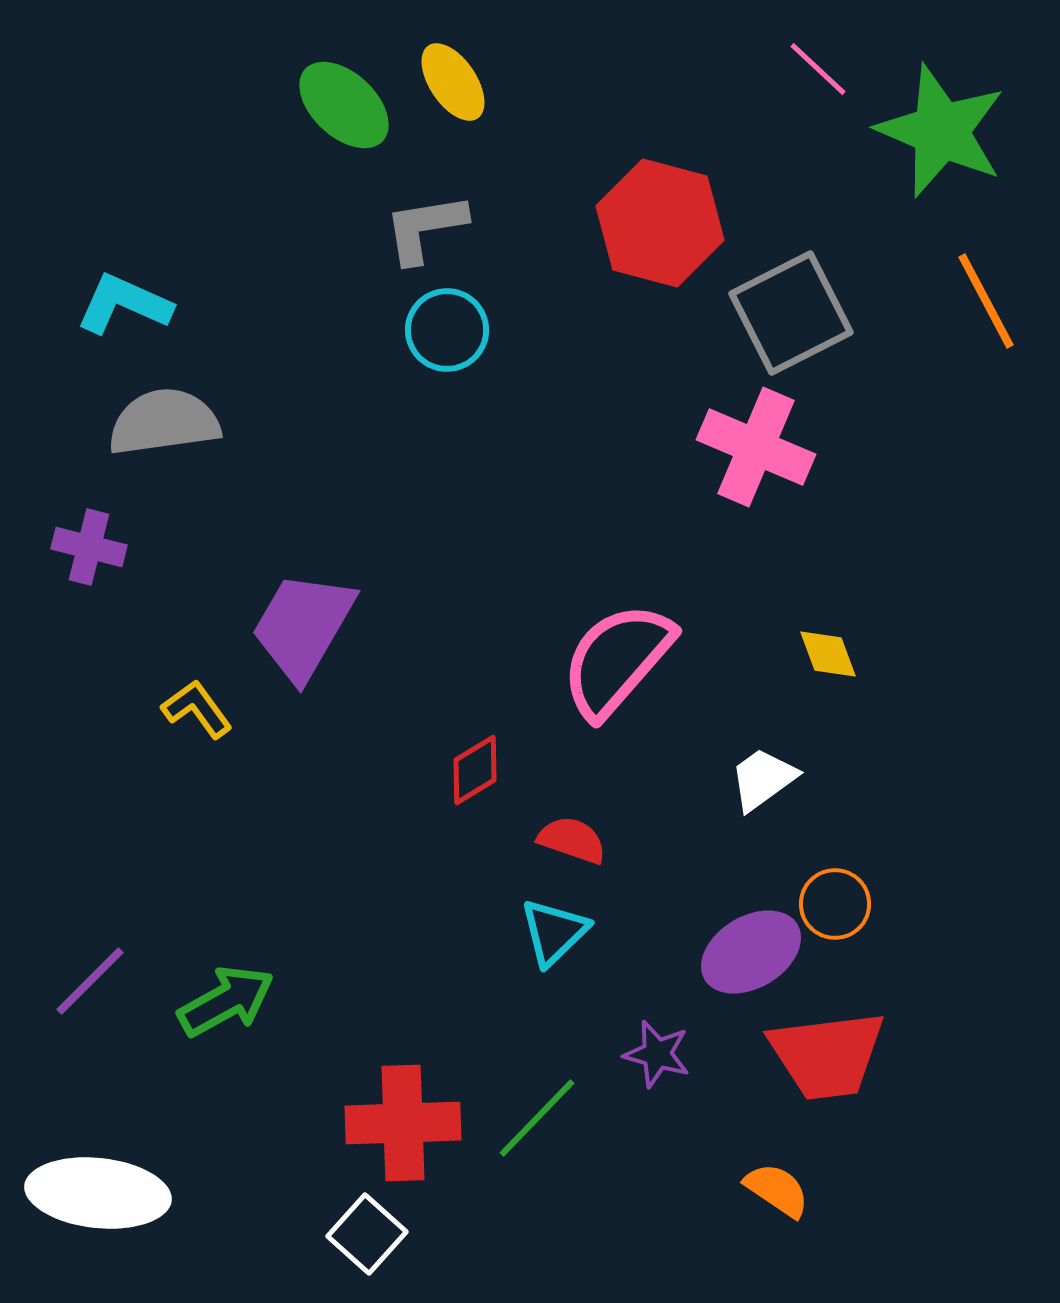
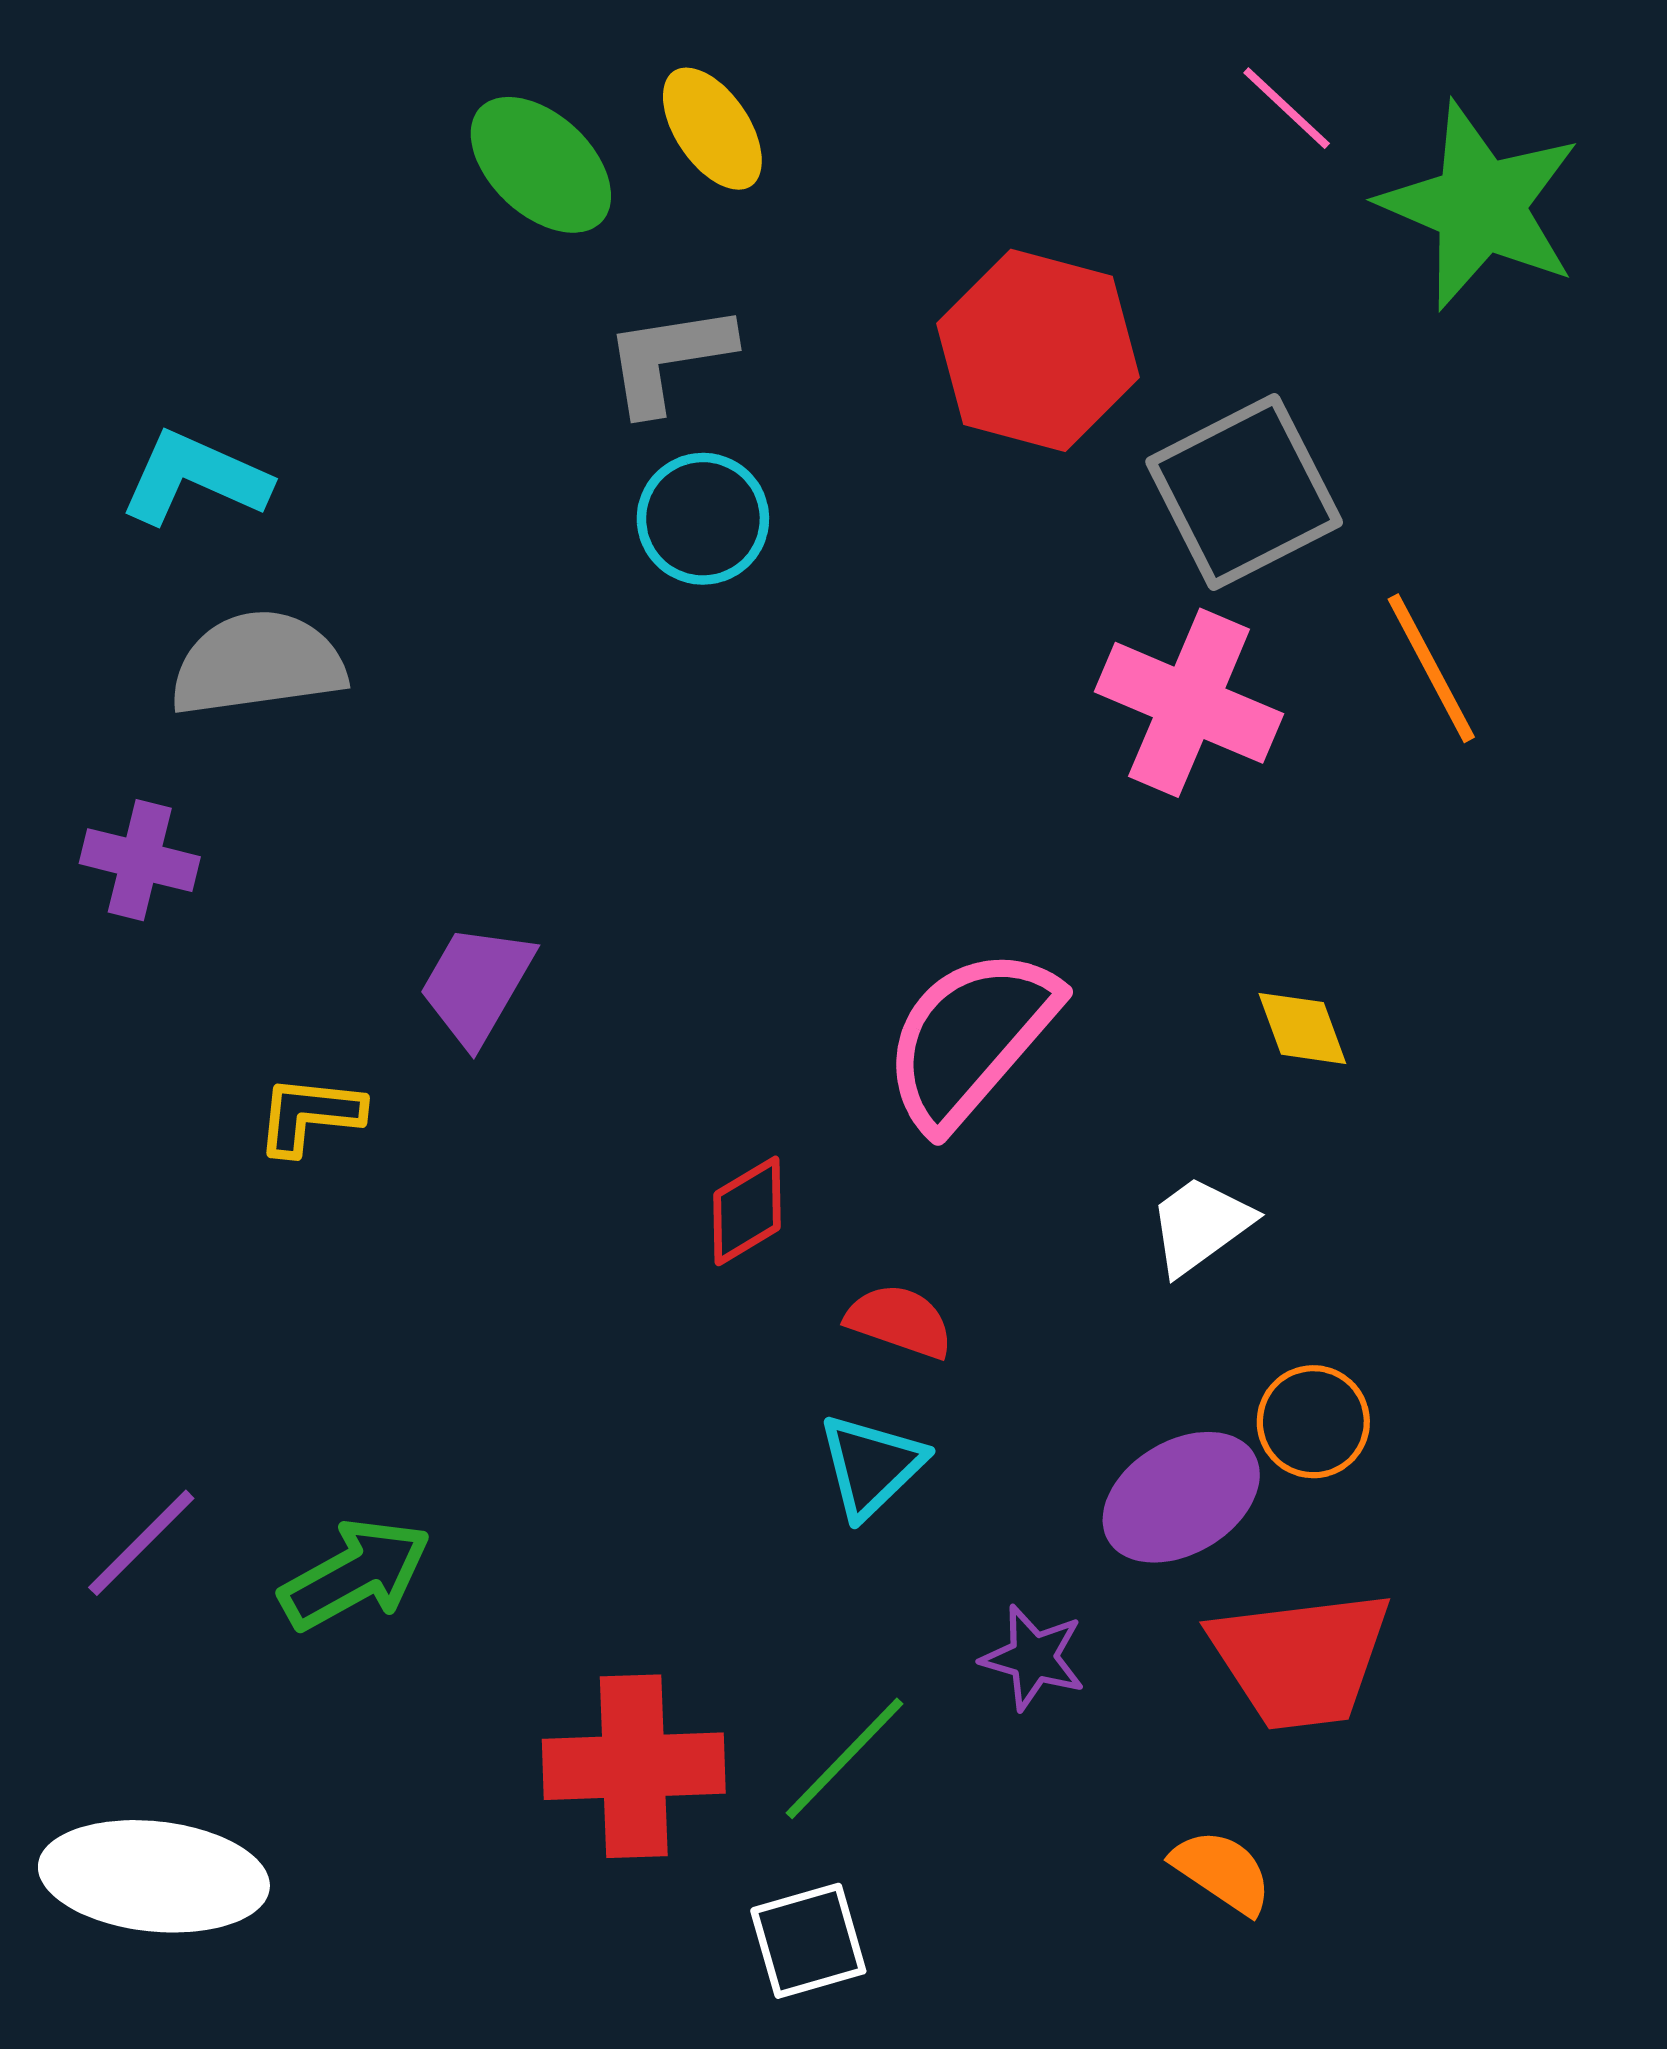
orange line: (986, 301) -> (1431, 668), moved
purple trapezoid: (303, 626) -> (476, 984), size x0.7
yellow L-shape: (197, 709) -> (310, 1115), turned -48
white square: (367, 1234) -> (808, 1941), moved, turned 32

